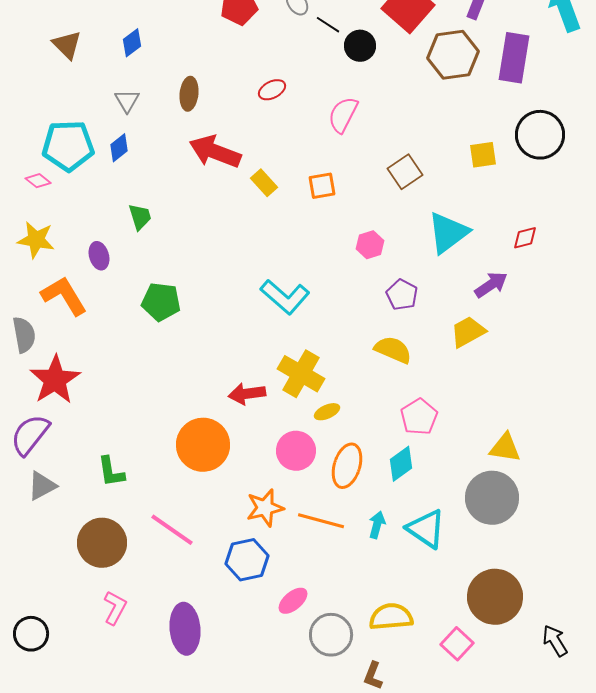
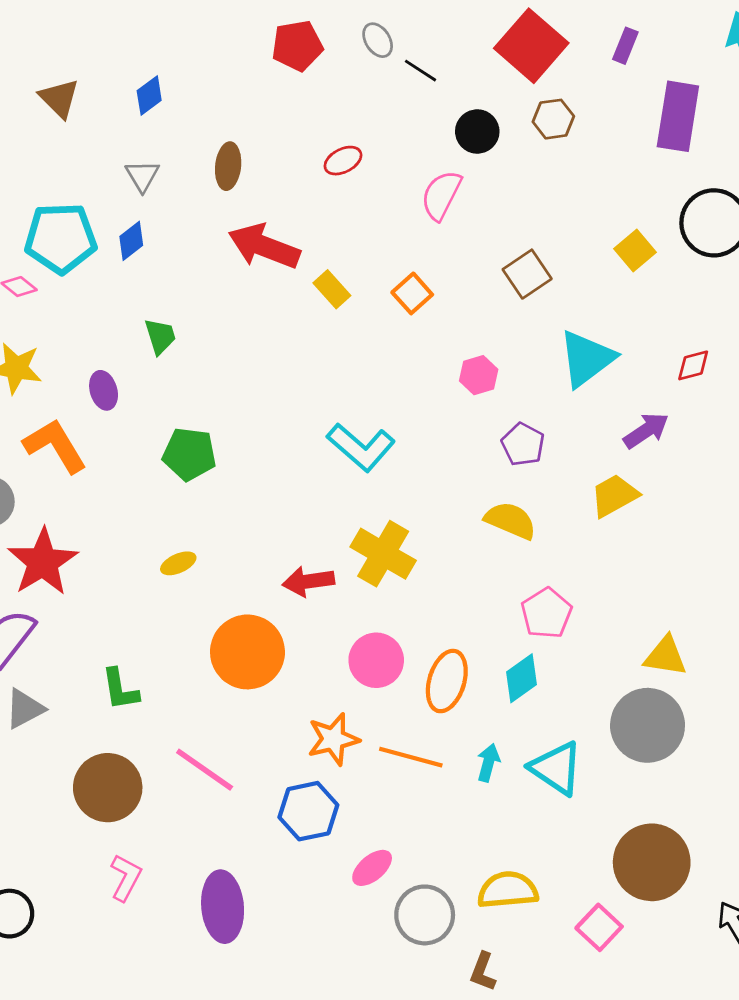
black circle: (360, 46) -> (477, 131), moved
brown hexagon: (453, 55) -> (553, 119), moved, size x0.6
yellow square: (483, 155) -> (635, 251), turned -32
orange square: (322, 186) -> (412, 293), turned -32
yellow ellipse: (327, 412) -> (178, 563), moved

